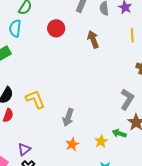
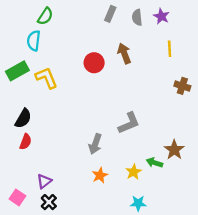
red circle: (56, 28) -> (94, 63), moved
yellow L-shape: (35, 99) -> (46, 78), moved
gray L-shape: (127, 99) -> (129, 123), moved, turned 35

